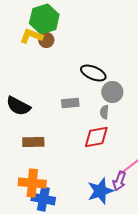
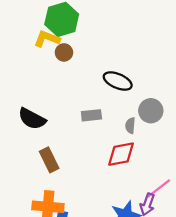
brown circle: (46, 40) -> (64, 52), moved
gray circle: (112, 92) -> (151, 111), moved
brown rectangle: (33, 142) -> (49, 160), turned 65

